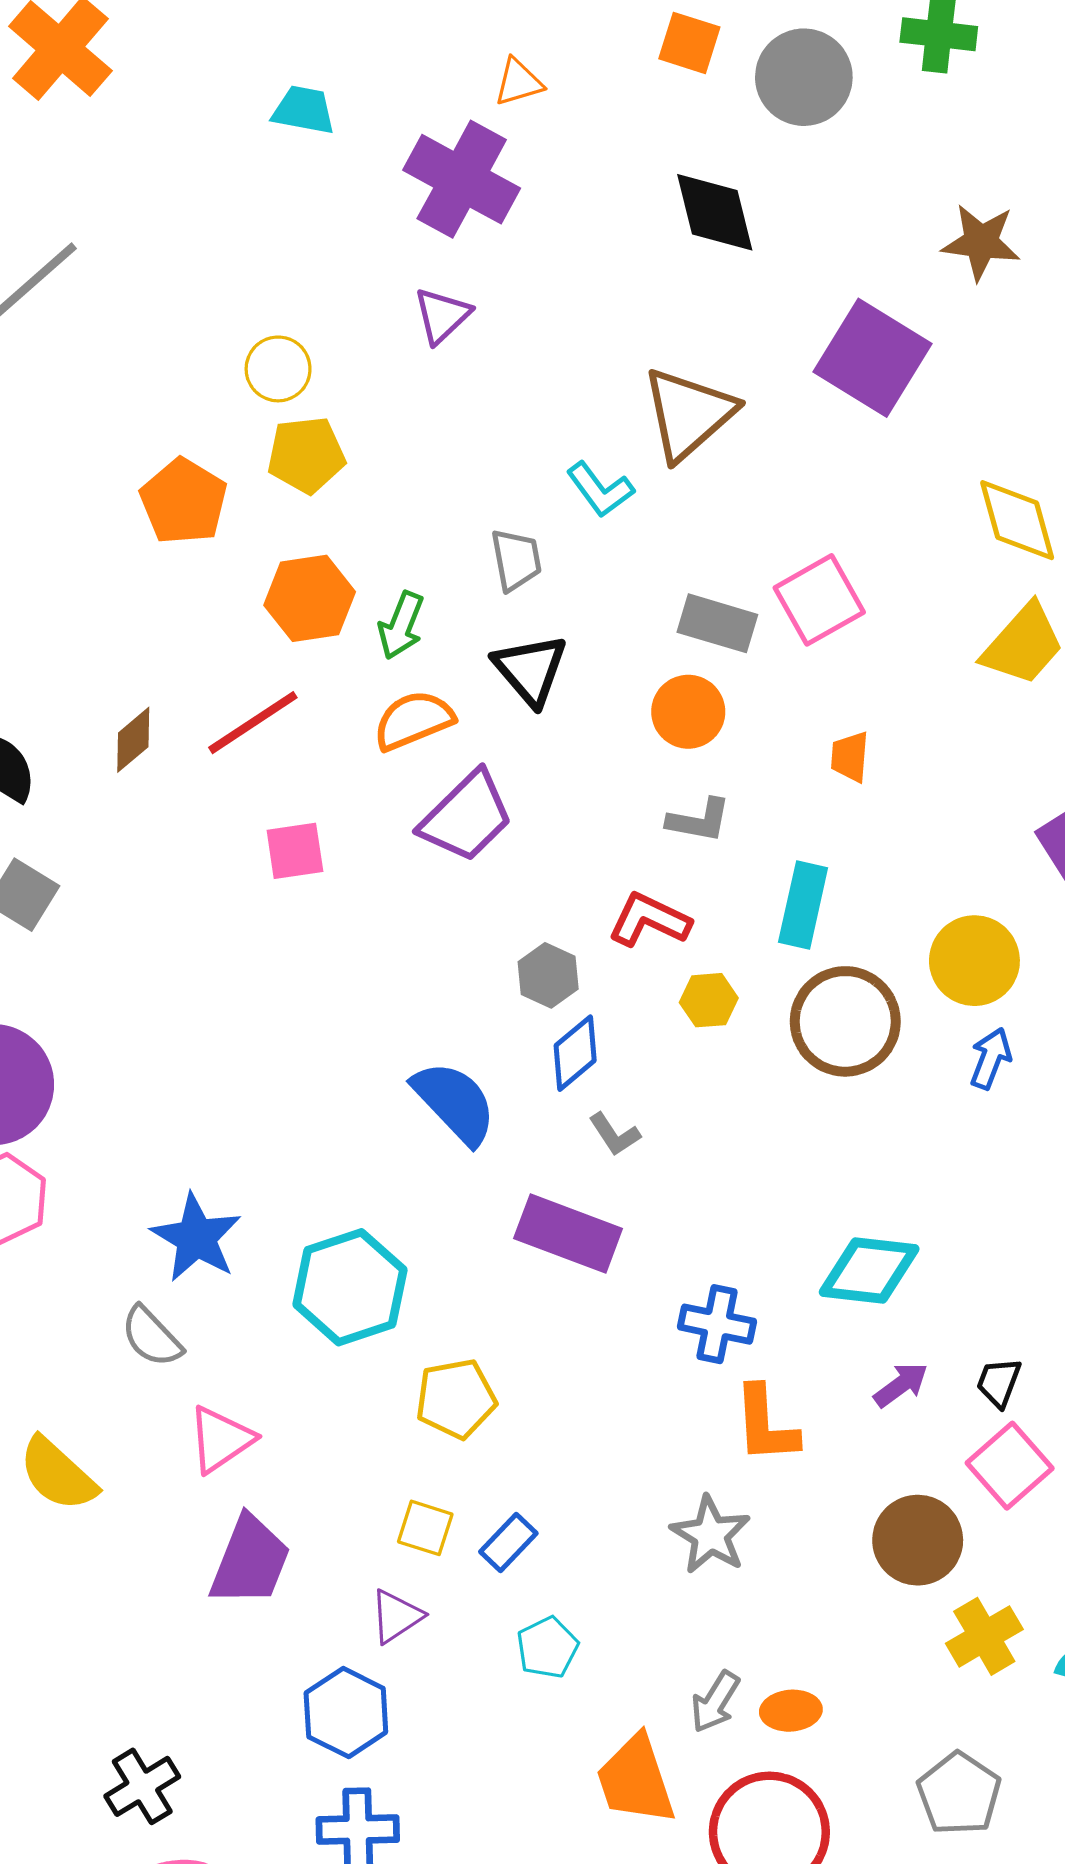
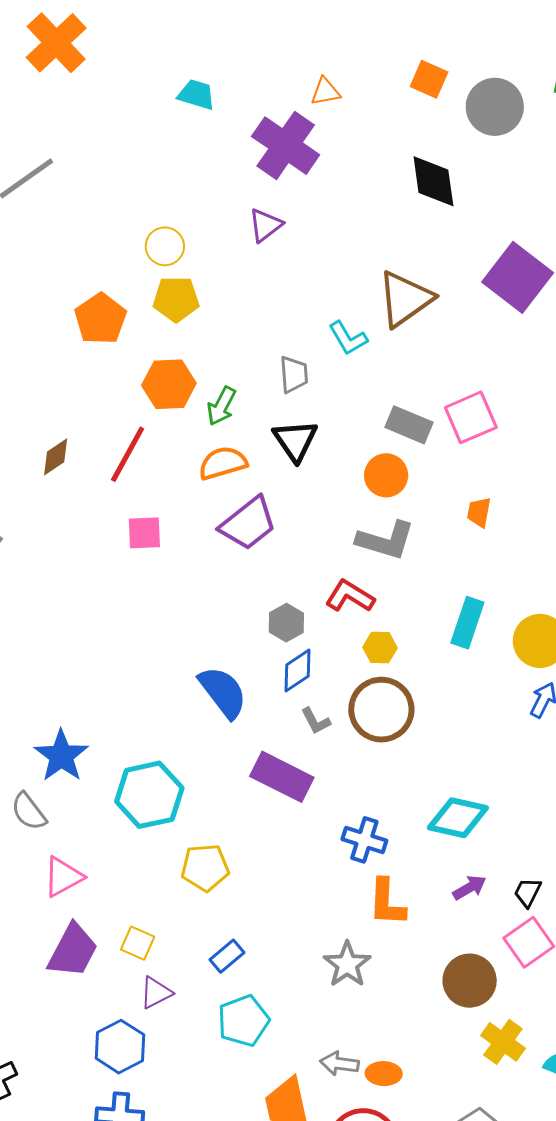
red line: (253, 723) -> (128, 454), turned -34
gray L-shape: (699, 820) -> (386, 540), size x1.5
cyan rectangle: (803, 905) -> (467, 623), moved
brown circle: (845, 1021) -> (381, 710), moved
yellow square: (425, 1528) -> (138, 943), moved
yellow cross: (984, 1636) -> (503, 1042), turned -30
cyan pentagon: (547, 1647) -> (243, 1021), size x1.4
gray arrow: (715, 1702) -> (339, 1064), turned 60

